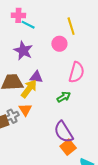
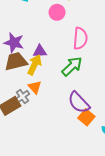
purple star: (23, 51) -> (14, 43), moved
green arrow: (64, 97) -> (72, 66), size x1.5

